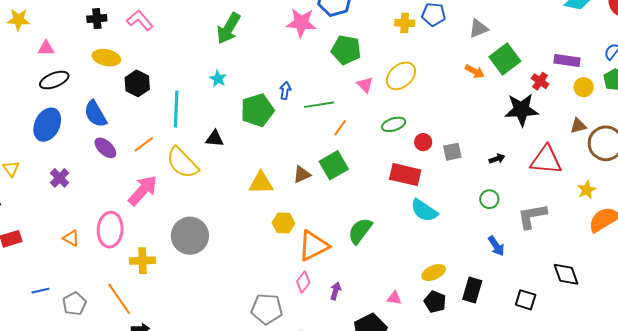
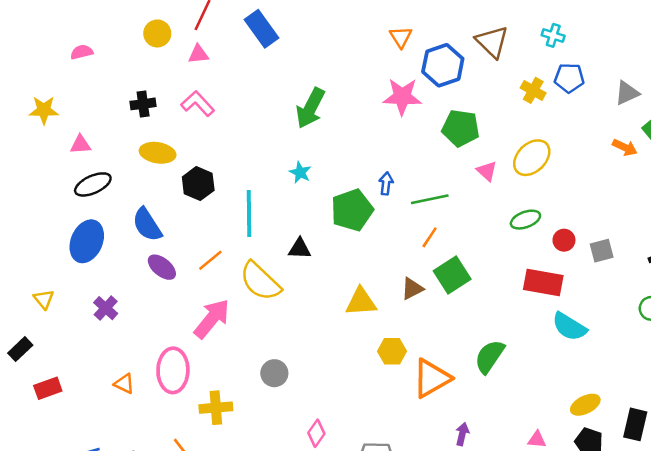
yellow cross: (405, 23) -> (533, 90), turned 30
orange line: (340, 128) -> (430, 237), moved
gray circle: (190, 236) -> (274, 373), size x0.6
pink diamond: (303, 282) -> (316, 433), moved

